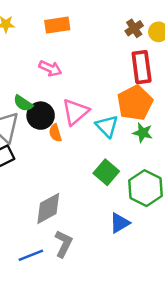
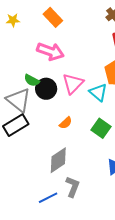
orange rectangle: (57, 25) -> (53, 17), turned 60
pink arrow: (50, 68) -> (50, 51), size x1.5
orange semicircle: (55, 133) -> (66, 123), moved, turned -112

